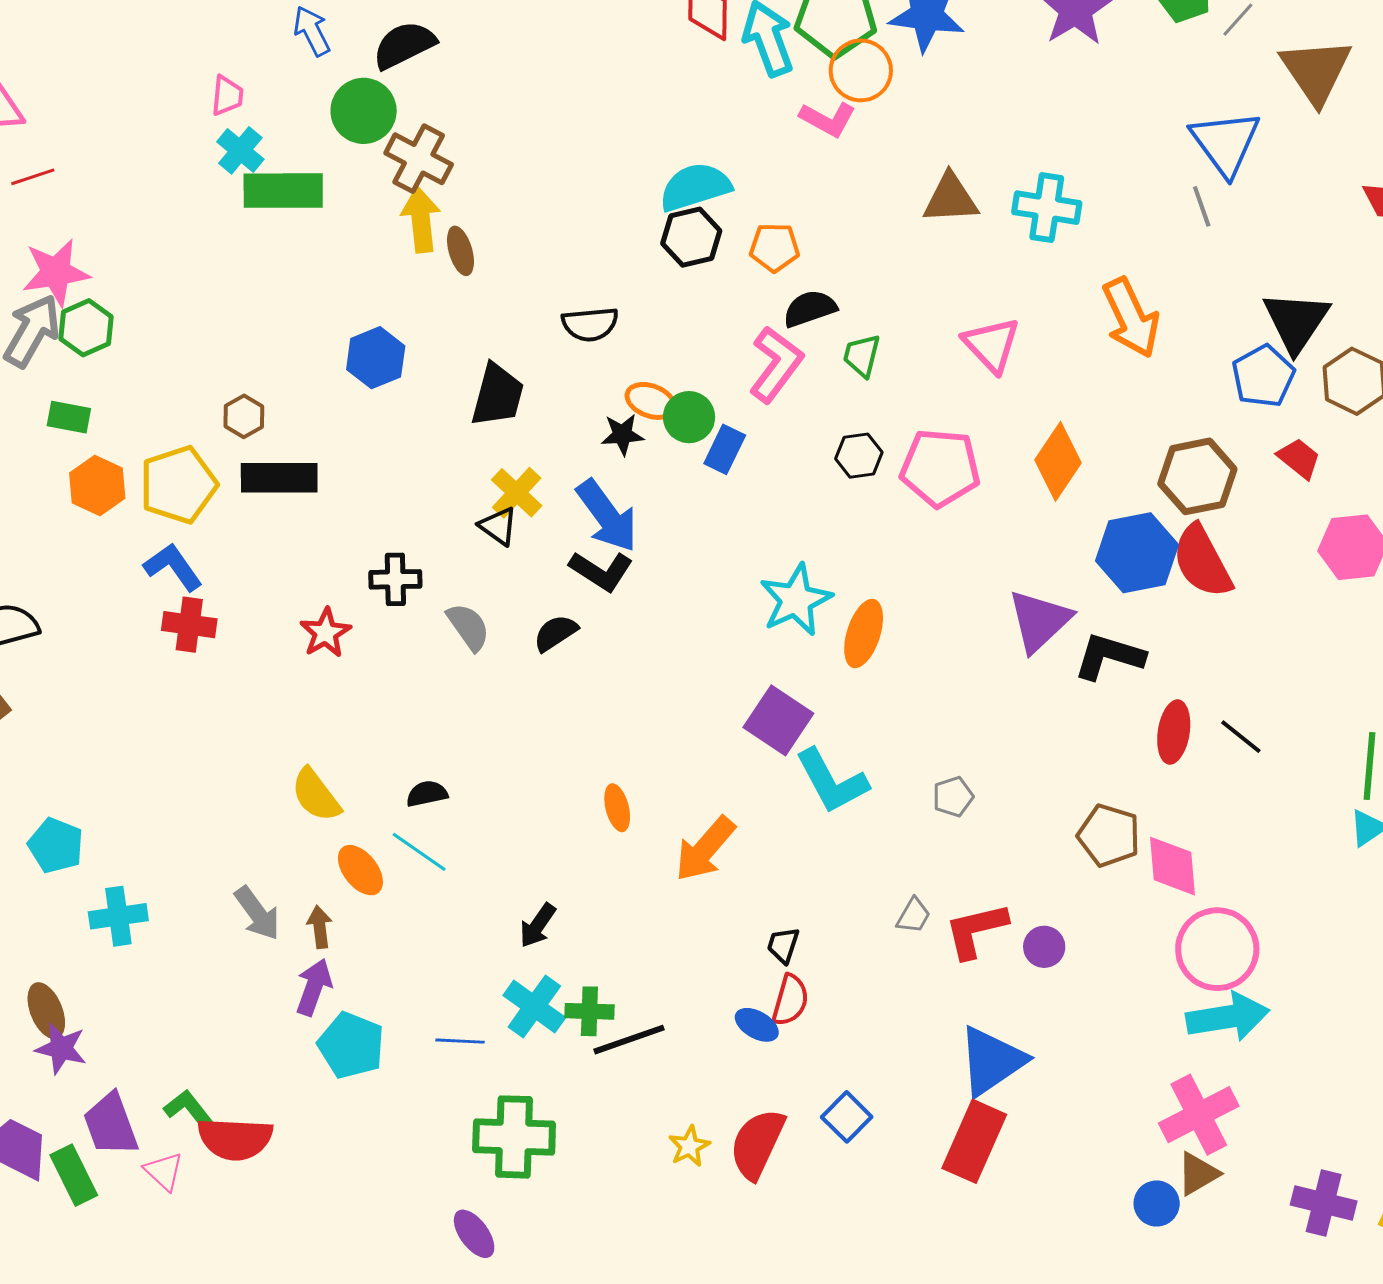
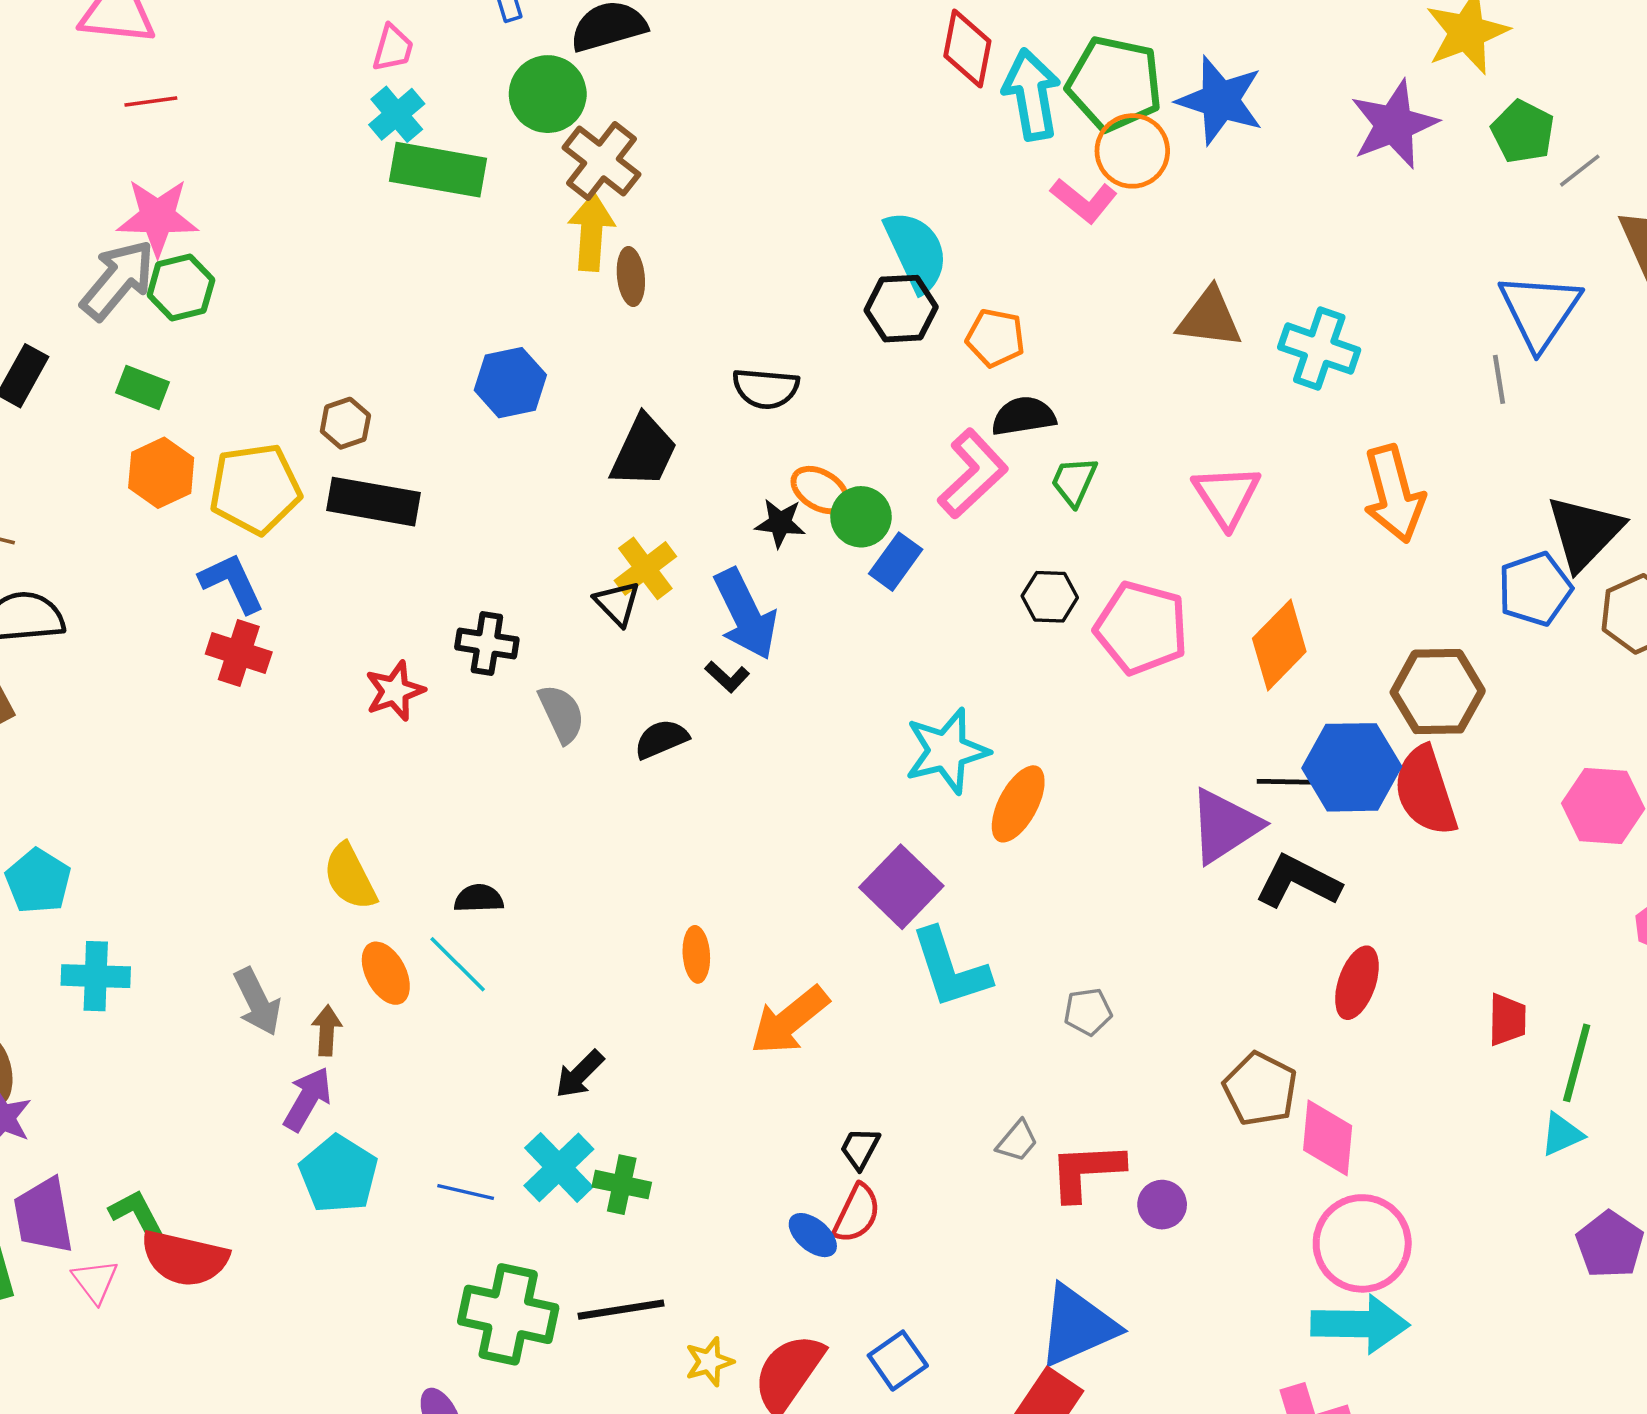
cyan semicircle: (695, 187) -> (916, 251), turned 72
red trapezoid: (1299, 458) -> (1507, 1020), moved, turned 42
black L-shape: (601, 571) -> (727, 677), size x0.6
black line: (1241, 737) -> (1285, 782), moved, turned -48
black line: (629, 1040) -> (621, 1310), moved

